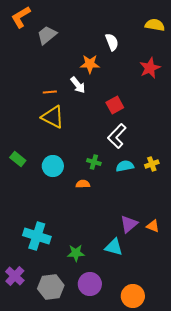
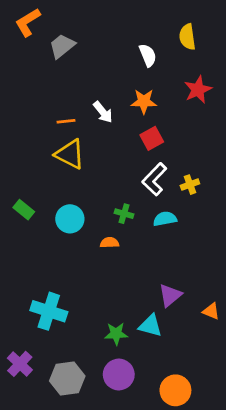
yellow semicircle: (155, 25) -> (187, 37), moved, turned -108
orange star: (90, 64) -> (144, 101), moved
yellow cross: (152, 164) -> (190, 185), moved
orange triangle: (153, 226) -> (211, 311), moved
green star: (76, 253) -> (116, 334), moved

